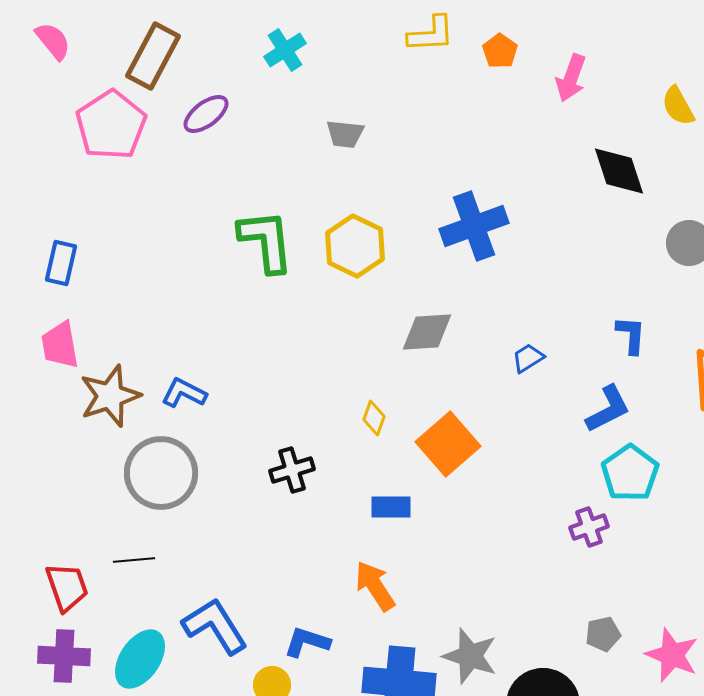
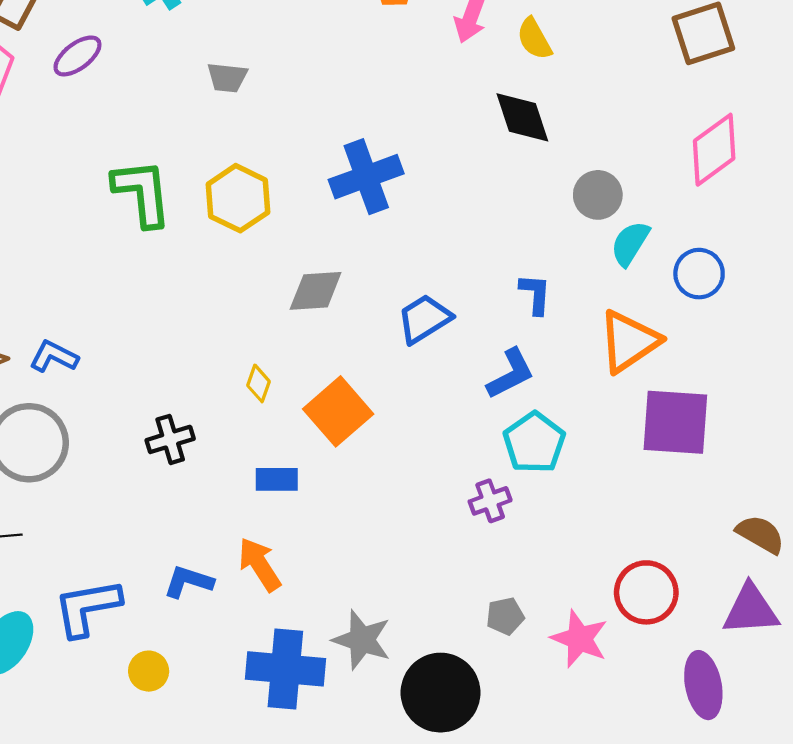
yellow semicircle: (678, 106) -> (534, 39), moved
blue trapezoid: (528, 358) -> (424, 319), size x1.6
blue L-shape: (215, 626) -> (87, 607), turned -68
blue L-shape: (307, 642) -> (188, 582), moved

